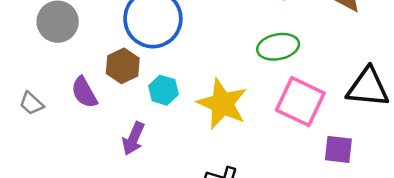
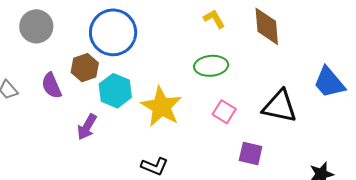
cyan hexagon: (163, 90) -> (115, 91), size x1.4
pink square: (300, 102) -> (224, 112), size x0.6

